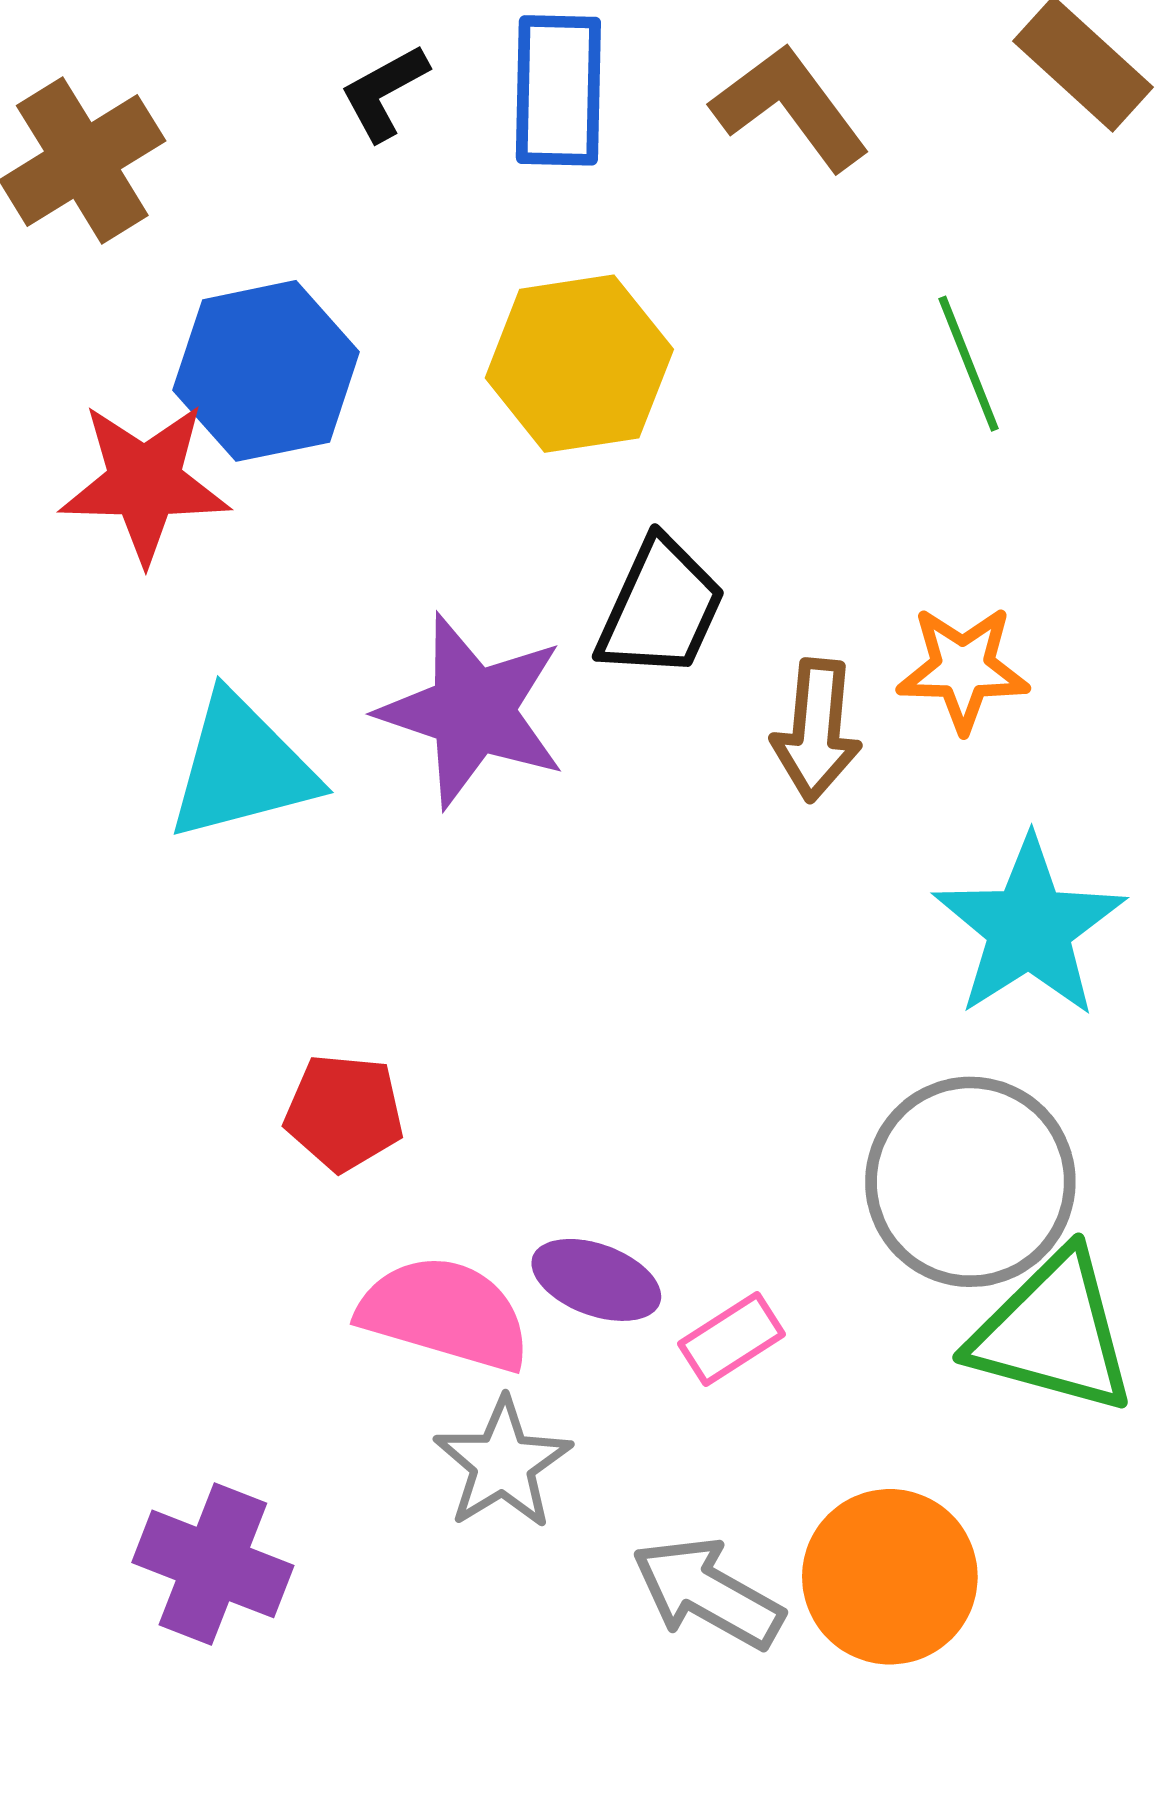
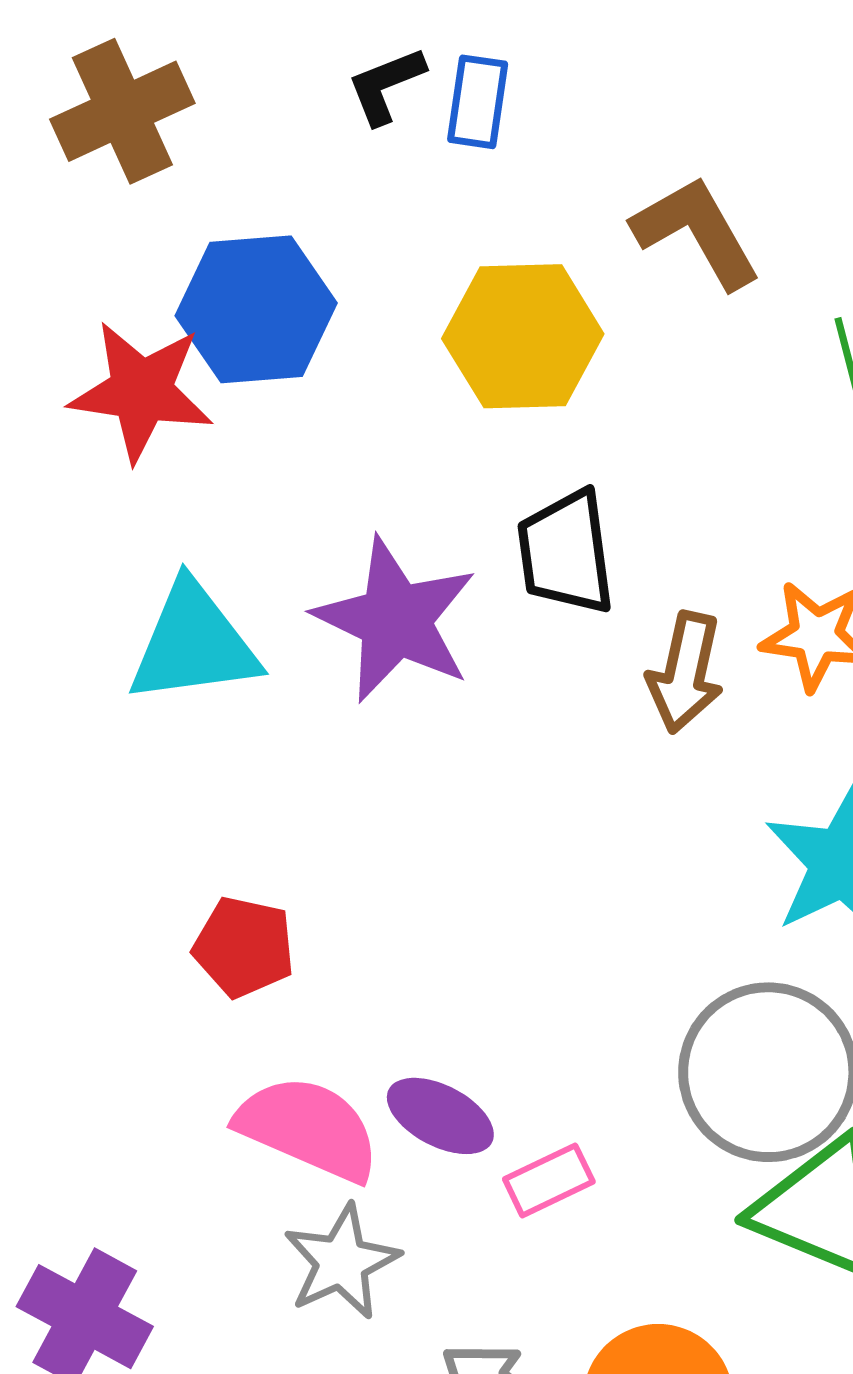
blue rectangle: (558, 90) -> (478, 102), moved, size x0.7
brown L-shape: (790, 107) -> (696, 232), moved
black trapezoid: (661, 608) -> (566, 552), turned 141

